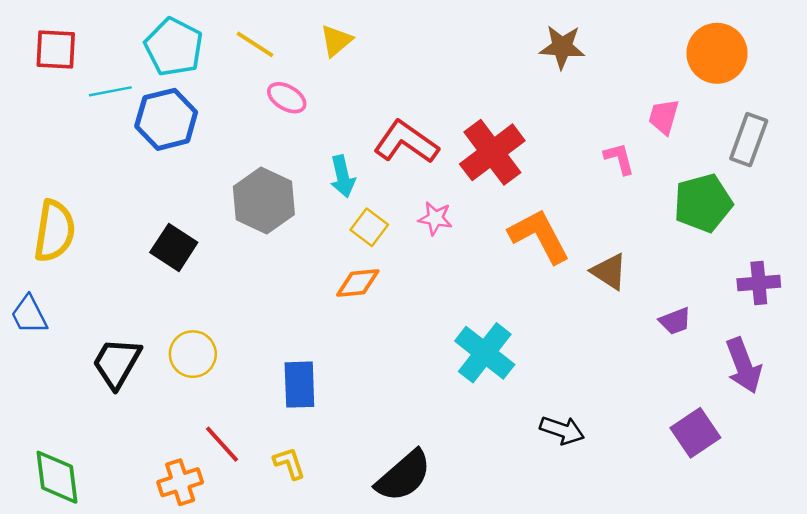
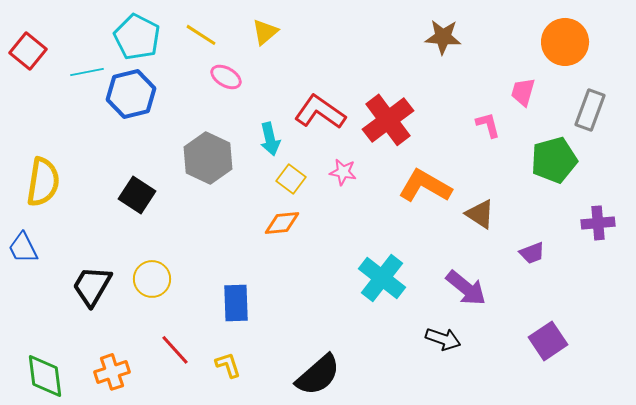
red square: (56, 49) -> (28, 51), moved, turned 36
orange L-shape: (539, 236) -> (425, 186), turned -32
purple arrow: (744, 365) -> (466, 288), moved, turned -30
orange cross: (180, 482) -> (112, 372), moved

